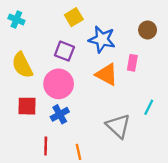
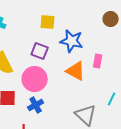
yellow square: (74, 17) -> (48, 22), turned 35
brown circle: (148, 30) -> (111, 19), moved

